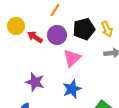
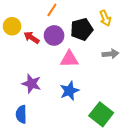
yellow arrow: (107, 29) -> (105, 18), moved
pink triangle: (72, 58) -> (69, 59), turned 42

